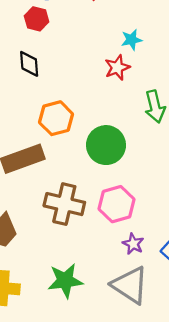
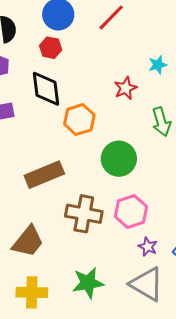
cyan star: (132, 40) -> (158, 65), moved
black diamond: (29, 64) -> (46, 89), size x1.5
orange hexagon: (56, 118) -> (79, 120), moved

